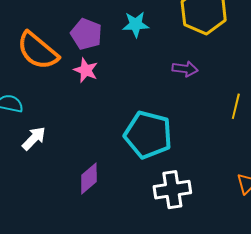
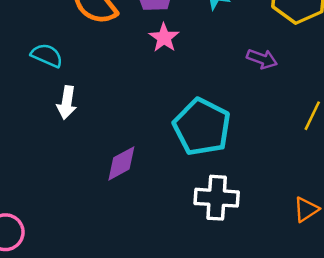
pink star: (86, 70) -> (164, 38), moved
white arrow: (34, 138) -> (67, 103), turned 132

